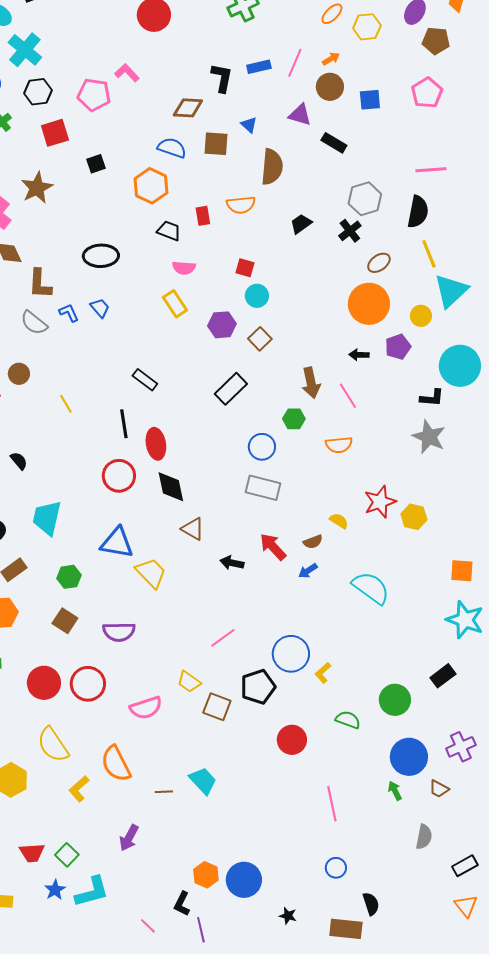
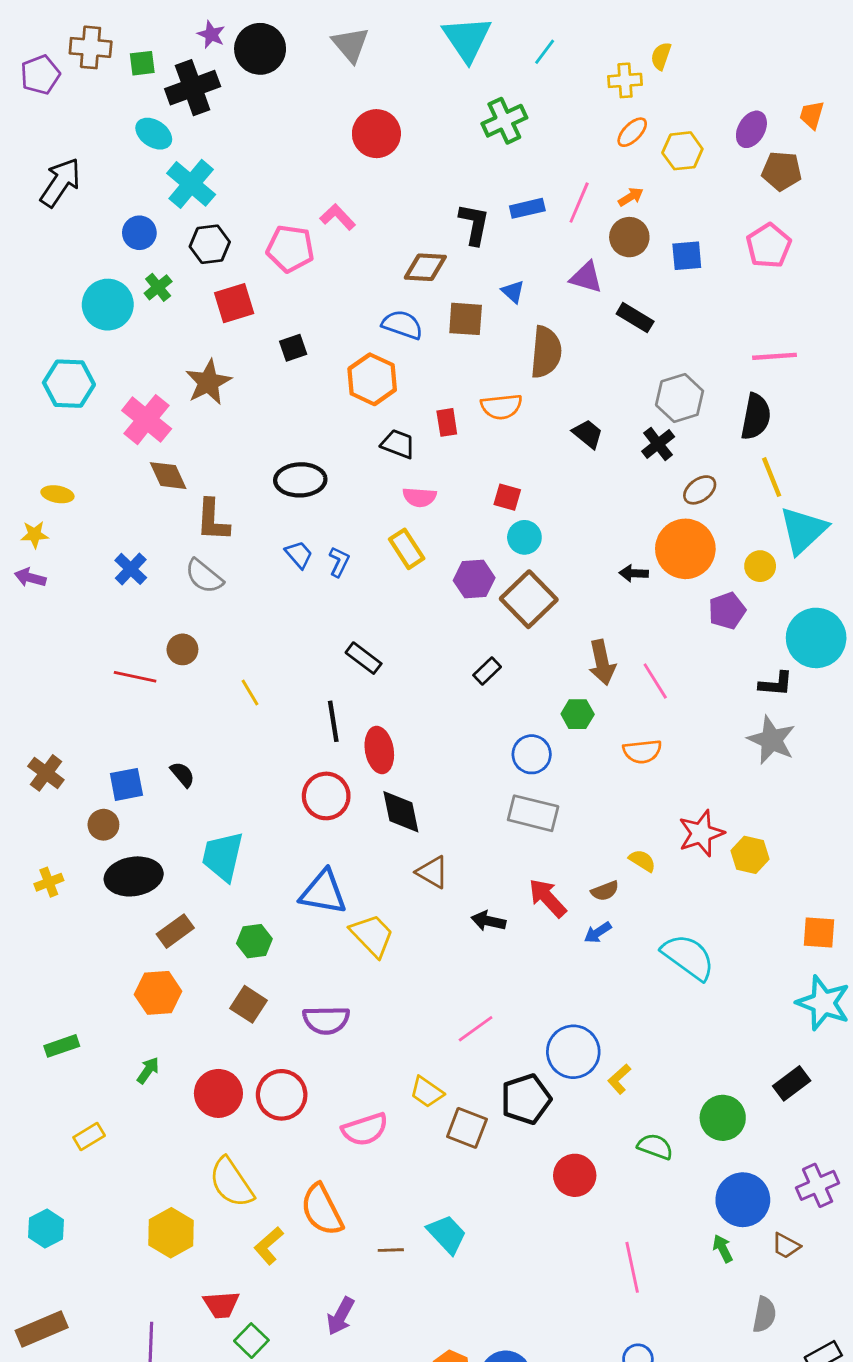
black trapezoid: (301, 224) -> (588, 434), turned 75
blue L-shape: (69, 313) -> (339, 562), moved, turned 50
brown square: (260, 339) -> (529, 599), size x1.6
black arrow: (359, 355) -> (634, 573), moved
black rectangle: (231, 389) -> (487, 671), size x0.6
red trapezoid: (32, 853) -> (221, 1305), moved

